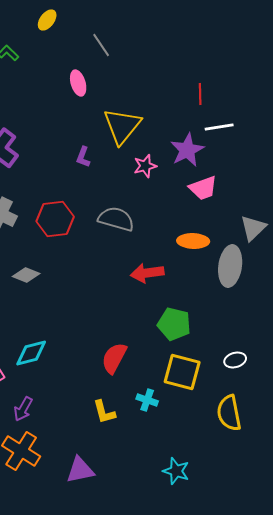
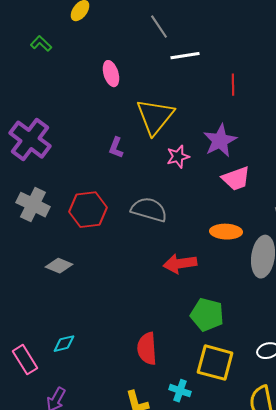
gray line: (101, 45) -> (159, 27), moved
white line: (219, 127) -> (185, 56), moved
cyan diamond: (31, 353) -> (64, 344), size x0.7
red semicircle: (114, 358) -> (147, 349), turned -32

